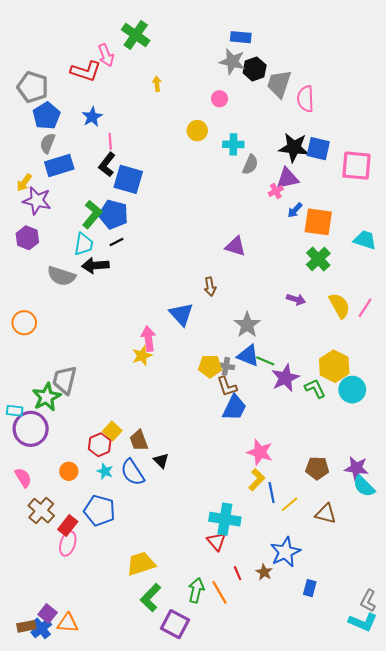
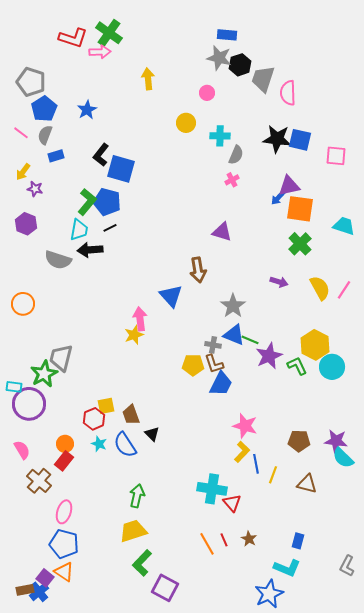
green cross: (136, 35) -> (109, 33), moved
pink arrow: (106, 55) -> (100, 52), turned -70
red L-shape: (86, 71) -> (73, 38), moved
yellow arrow: (157, 84) -> (148, 79), size x1.5
pink line: (110, 141) -> (21, 133), moved, turned -49
blue rectangle: (59, 166) -> (56, 156), size x0.6
pink square: (356, 166) -> (336, 156), size x0.7
purple triangle: (287, 178) -> (289, 186), moved
pink cross: (276, 191) -> (232, 180), moved
purple star: (37, 201) -> (35, 189), size x0.6
brown arrow: (210, 287) -> (198, 270), size x1.4
yellow pentagon: (210, 366) -> (193, 365), moved
yellow square: (112, 431) -> (106, 406), turned 36
yellow line: (290, 504) -> (273, 475), turned -30
blue pentagon: (100, 511) -> (64, 544), moved
red rectangle: (68, 525) -> (64, 461), moved
red triangle: (216, 541) -> (232, 503), moved
blue star: (285, 552) -> (269, 594), moved
blue rectangle: (310, 588) -> (298, 541), moved
green arrow: (196, 590) -> (137, 496), moved
orange line: (220, 592) -> (207, 544), moved
cyan L-shape: (363, 622) -> (287, 568), moved
orange triangle: (68, 623) -> (64, 572), moved, turned 30

